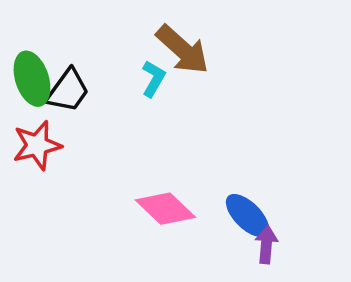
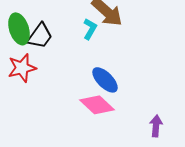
blue ellipse: (247, 216) -> (105, 80), moved

